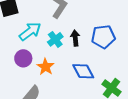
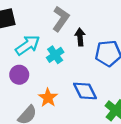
black arrow: (75, 38) -> (80, 37), moved
orange star: (45, 67) -> (48, 98), moved

